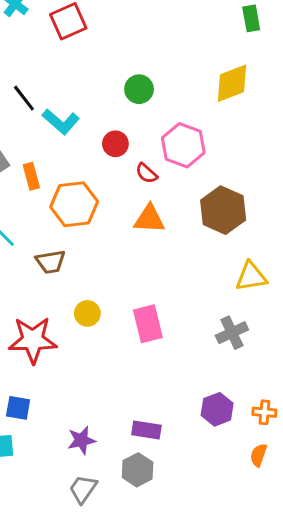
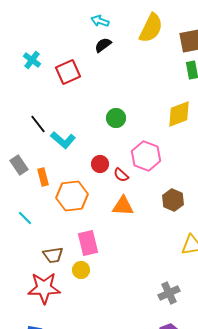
red circle: (115, 144) -> (100, 164), moved
brown hexagon: (223, 210) -> (173, 200), size x0.7
brown trapezoid: (50, 262) -> (53, 255), moved
pink rectangle: (148, 324) -> (88, 243), moved
gray cross: (232, 333) -> (169, 293), moved

